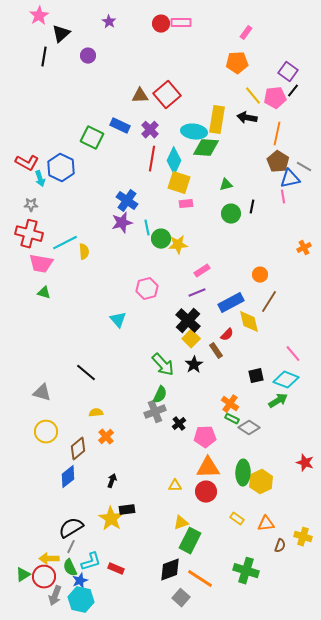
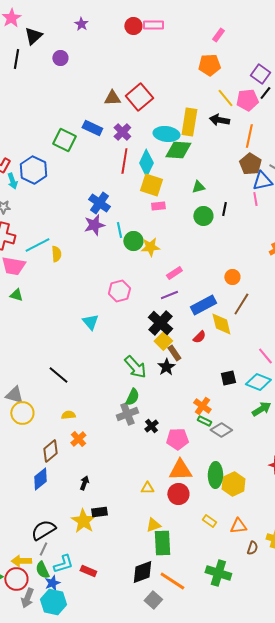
brown rectangle: (216, 351) -> (174, 353), moved
green arrow: (278, 401) -> (261, 409), moved
yellow circle: (46, 432) -> (22, 413), moved
green rectangle: (190, 541) -> (162, 543), turned -30

